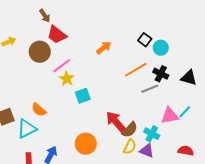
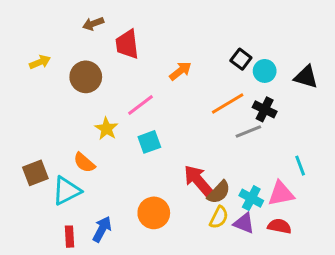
brown arrow: (45, 16) -> (93, 24), turned 104
red trapezoid: (57, 35) -> (127, 44), moved, turned 45
pink line: (62, 66) -> (140, 105), moved
black triangle: (189, 78) -> (306, 77), moved
yellow star: (67, 79) -> (106, 129), moved
cyan line: (185, 112) -> (300, 166), turned -64
pink triangle: (170, 116) -> (281, 194), moved
red semicircle: (186, 151) -> (279, 226), moved

